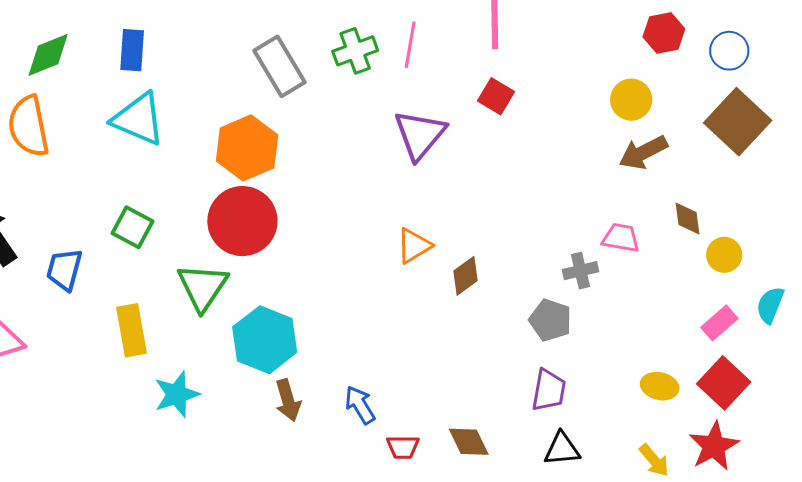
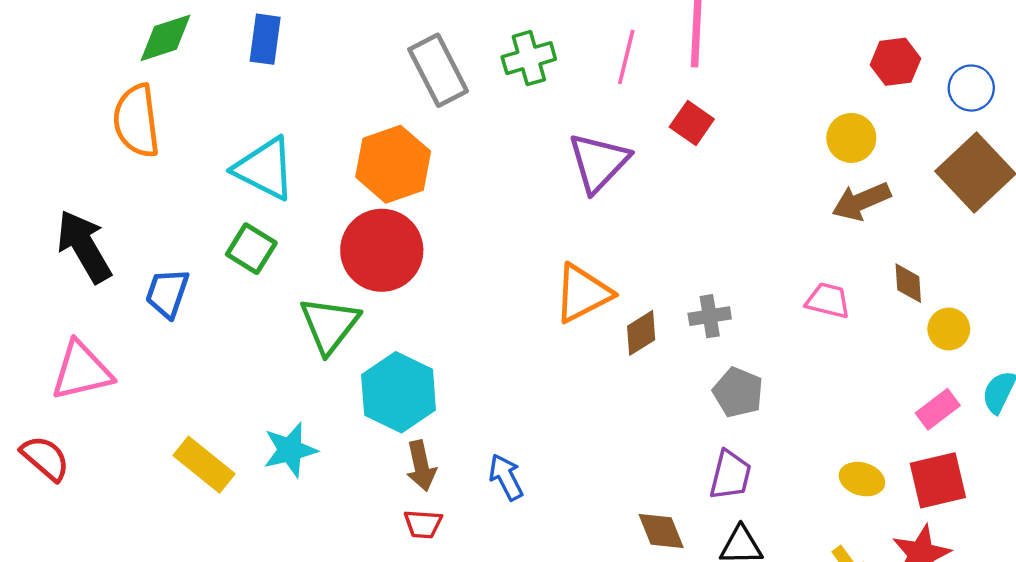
pink line: (410, 45) -> (626, 57), moved
cyan triangle: (138, 119) -> (265, 169), moved
orange triangle: (414, 246) -> (583, 293), size x1.4
gray cross: (580, 271) -> (710, 316), moved
yellow rectangle: (132, 330) -> (204, 465), moved, turned -45
red square: (724, 383) -> (938, 480), turned 30
brown diamond: (469, 442) -> (661, 531), moved
red trapezoid: (403, 447) -> (423, 524), moved

